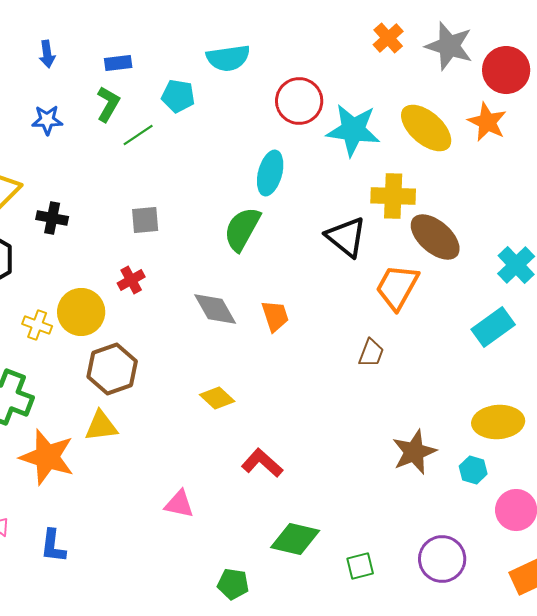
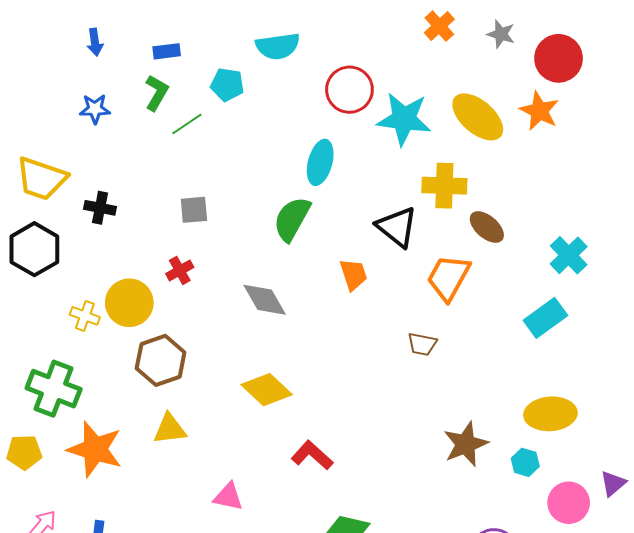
gray star: (449, 46) -> (501, 34), size x0.6
brown ellipse: (435, 237) -> (487, 227), size x0.7
orange trapezoid: (275, 316) -> (354, 274), moved
brown trapezoid: (371, 353) -> (422, 344), turned 80
yellow diamond: (217, 398) -> (267, 390), size x1.4
yellow triangle: (101, 426) -> (170, 429), moved

